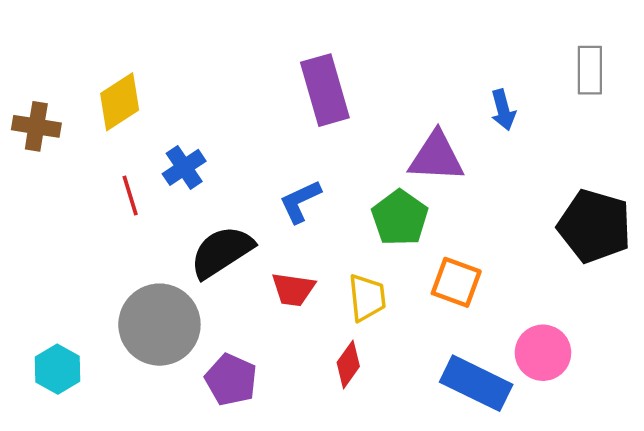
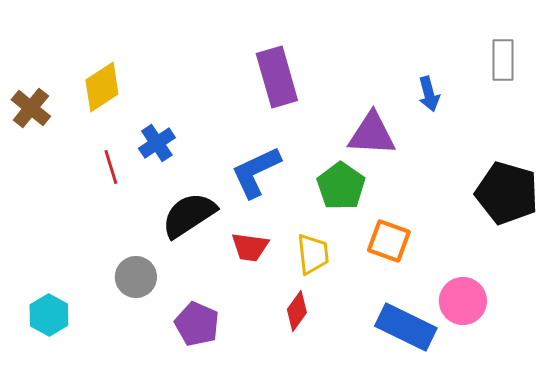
brown cross: (36, 126) -> (31, 108), turned 30
blue L-shape: (300, 201) -> (256, 172), size x1.4
gray circle: (159, 325) -> (136, 277), size x0.6

